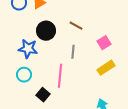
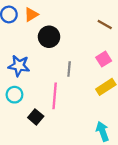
brown line: (76, 26) -> (105, 25), moved
black circle: (46, 31) -> (49, 37), moved

